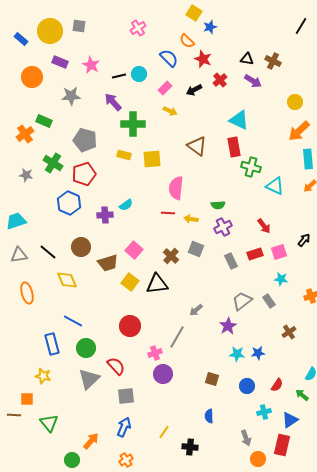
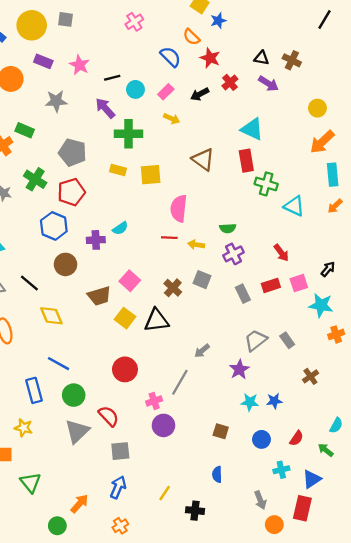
cyan circle: (139, 74) -> (135, 89), moved
brown circle: (81, 247) -> (65, 264), moved
cyan star: (281, 279) -> (321, 305), moved, size x1.5

